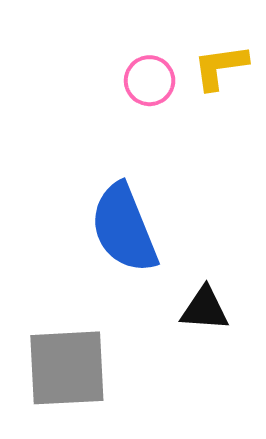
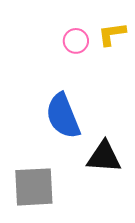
black triangle: (205, 309) -> (104, 157), size x1.4

